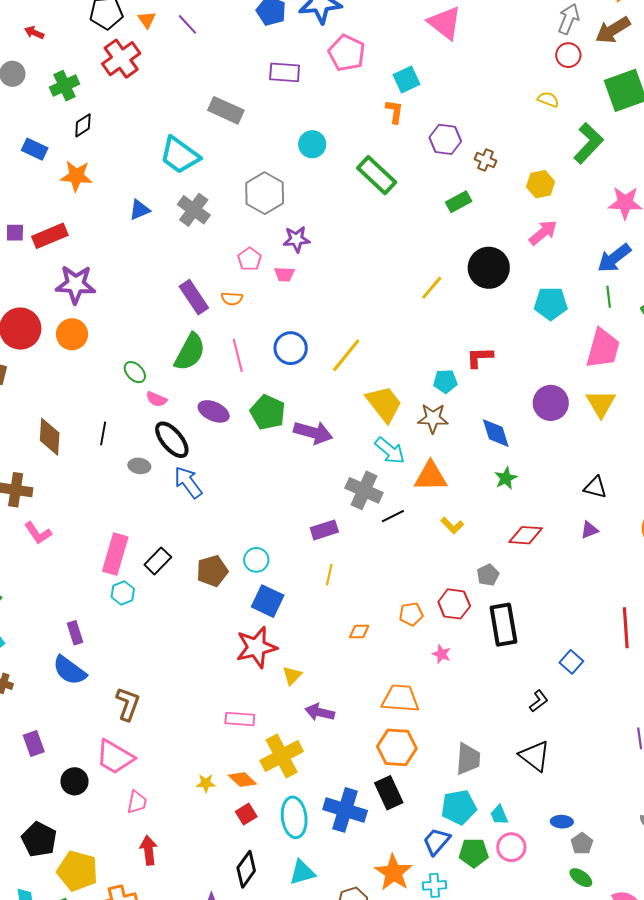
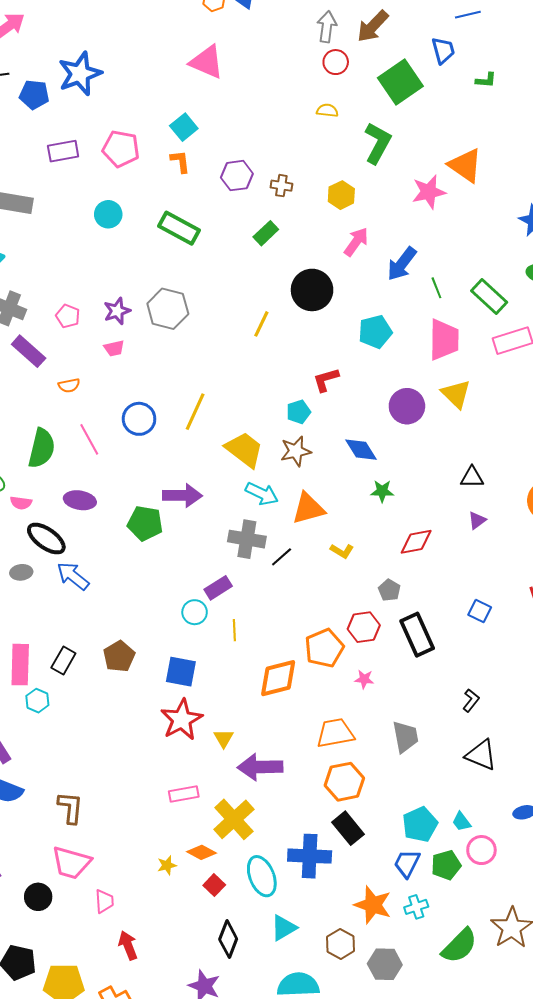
pink pentagon: (347, 53) -> (121, 149), moved
gray hexagon: (265, 193) -> (168, 309), moved
blue arrow: (614, 258) -> (402, 264), moved
pink pentagon: (250, 259) -> (68, 316), moved
purple rectangle: (194, 297) -> (29, 351), moved
cyan pentagon: (551, 304) -> (375, 332), moved
green pentagon: (268, 412) -> (145, 523), moved
green star: (506, 478) -> (382, 491), turned -30
cyan circle: (256, 560) -> (195, 612), moved
orange pentagon: (411, 614) -> (324, 648), size x1.6
orange diamond: (359, 632) -> (278, 678), size x2.0
blue square: (571, 662) -> (480, 611), moved
purple arrow: (320, 712) -> (260, 767), size x1.5
gray trapezoid: (468, 759) -> (405, 737), moved

